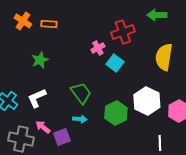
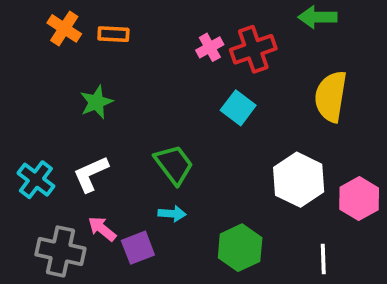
pink cross: (98, 48) -> (210, 47), moved
green hexagon: (116, 113) -> (240, 248), moved

